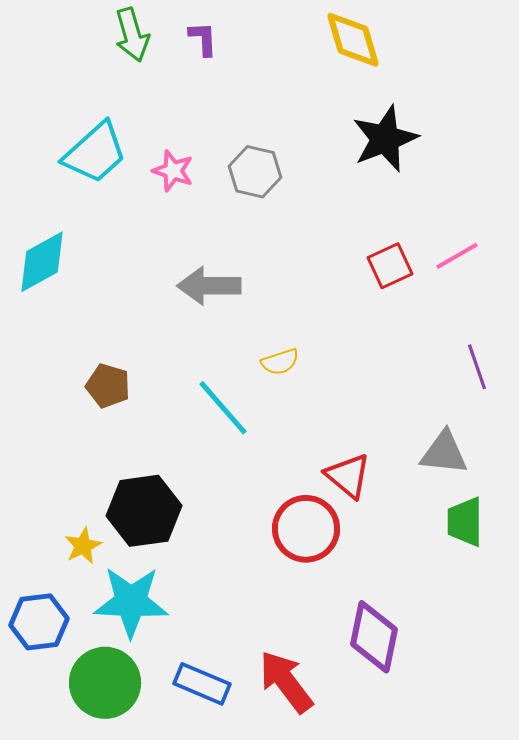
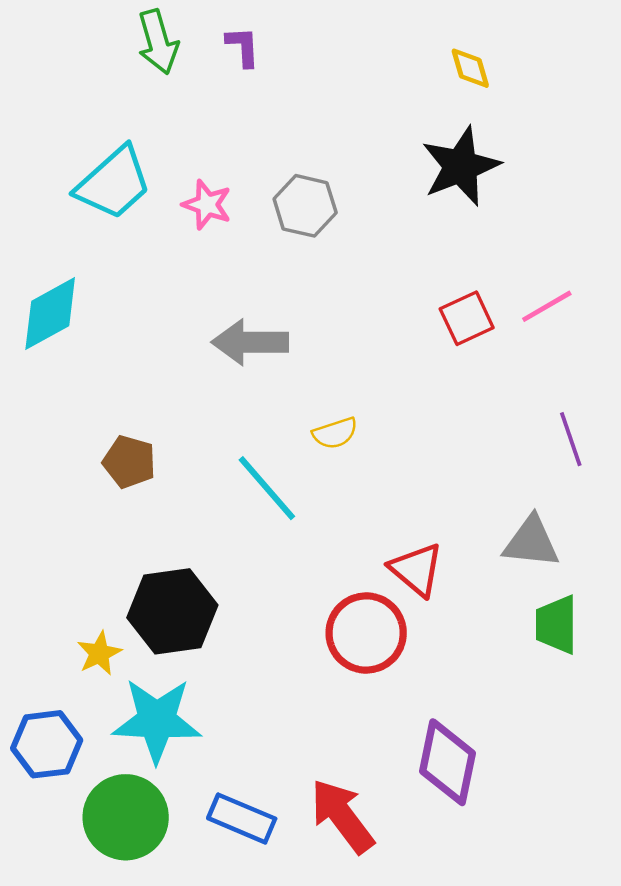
yellow diamond: (353, 40) -> (470, 68), moved, size x0.6

